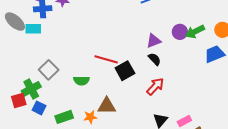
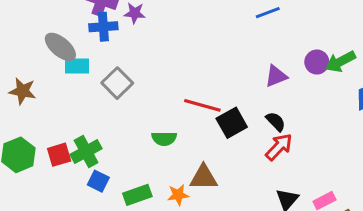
cyan rectangle: (33, 29) -> (77, 66), moved
black semicircle: (154, 59) -> (276, 121), moved
gray square: (49, 70) -> (117, 83), moved
red square: (19, 101) -> (59, 155), moved

